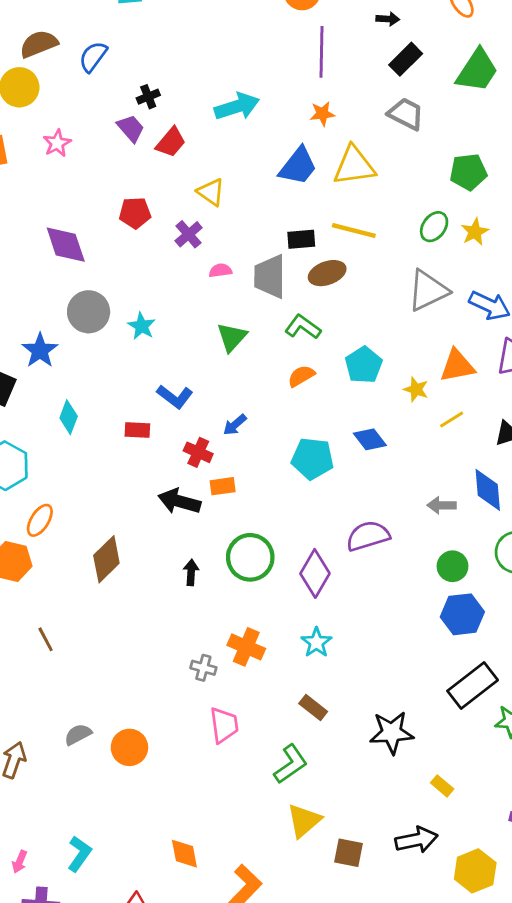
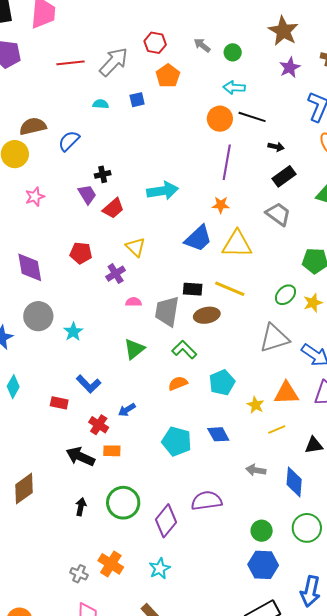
gray arrow: (442, 505) -> (256, 470), moved

